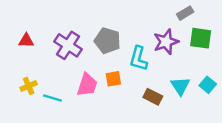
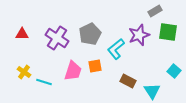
gray pentagon: (107, 41) -> (90, 34), turned 30
cyan L-shape: (138, 59) -> (116, 49), turned 35
yellow cross: (29, 86) -> (24, 72), turned -32
cyan triangle: (180, 86) -> (152, 91), moved

